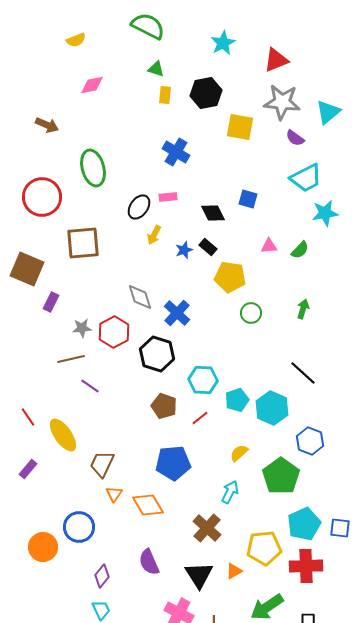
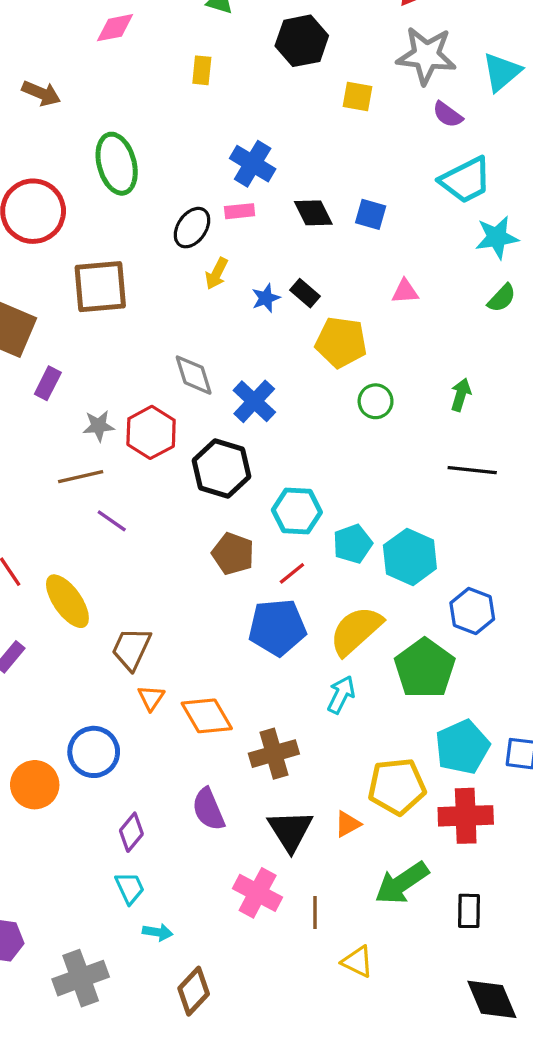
yellow rectangle: (165, 95) -> (202, 70), moved
yellow square: (240, 127) -> (358, 96), size x0.7
blue cross: (176, 152) -> (253, 164), moved
black diamond: (213, 213) -> (313, 213), moved
green semicircle: (300, 250) -> (502, 298), moved
black line: (303, 373) -> (472, 470), moved, turned -36
yellow semicircle: (239, 453) -> (356, 631), size x1.8
blue pentagon: (173, 463) -> (277, 627), moved
brown cross: (207, 528) -> (274, 754), moved, turned 32

